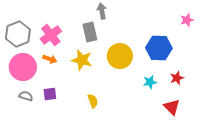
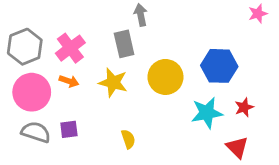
pink star: (187, 20) -> (258, 14), moved
cyan star: (150, 82) -> (207, 113), size x1.6
gray semicircle: (26, 96) -> (36, 132), size x1.5

